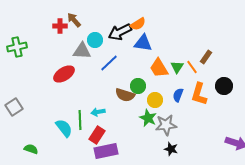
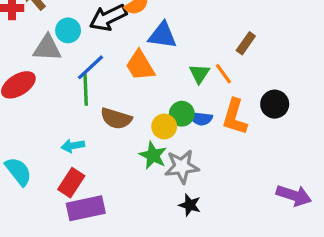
blue triangle: (143, 43) -> (163, 35), moved
brown rectangle: (206, 57) -> (246, 43), moved
orange trapezoid: (159, 68) -> (140, 66), moved
green circle: (138, 86) -> (182, 114), moved
blue semicircle: (178, 95) -> (201, 119), turned -104
green line: (80, 120) -> (86, 90), moved

